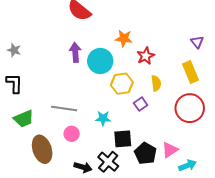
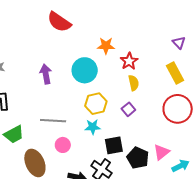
purple arrow: (75, 52) -> (46, 74), moved
yellow semicircle: (156, 83) -> (134, 83), moved
yellow hexagon: (122, 84) -> (96, 104), moved

